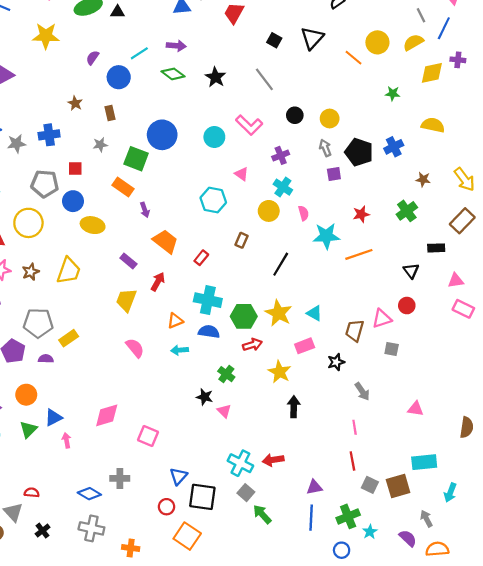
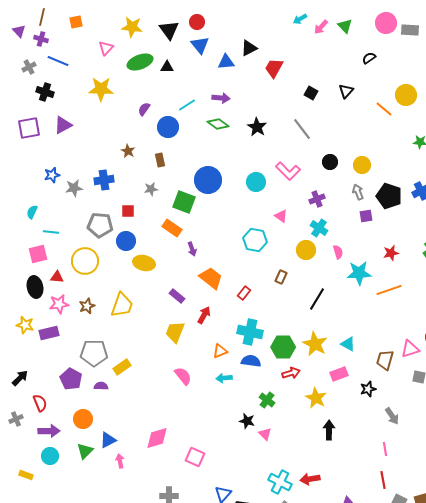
black triangle: (312, 38) -> (346, 91), size x0.7

